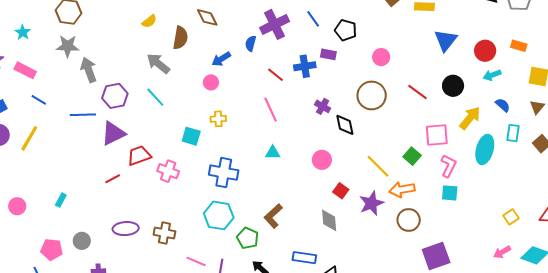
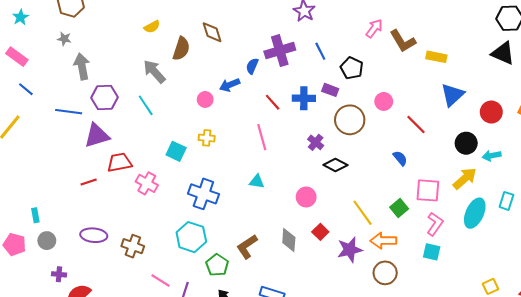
gray star: (68, 46) -> (64, 39), size x0.6
blue arrow: (221, 59) -> (230, 85), moved
cyan arrow: (492, 75) -> (492, 156), moved
black circle: (453, 86) -> (466, 143), moved
red line: (418, 92) -> (416, 125), moved
brown circle: (372, 95) -> (350, 120), moved
blue semicircle: (503, 105) -> (400, 158), moved
black diamond: (345, 125) -> (335, 165), turned -60
cyan rectangle: (61, 200) -> (35, 215), moved, turned -48
gray diamond: (329, 220) -> (289, 240), moved

